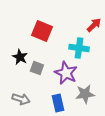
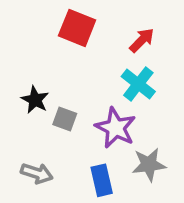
red arrow: (94, 25) -> (142, 40), moved
red square: (42, 31) -> (77, 28), moved
cyan cross: (79, 48) -> (138, 84), turned 30

